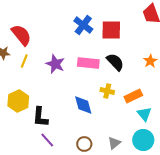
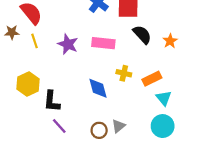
yellow line: (24, 61) -> (34, 41), turned -40
black semicircle: (115, 62) -> (142, 34), moved
gray triangle: (114, 143) -> (118, 126), moved

